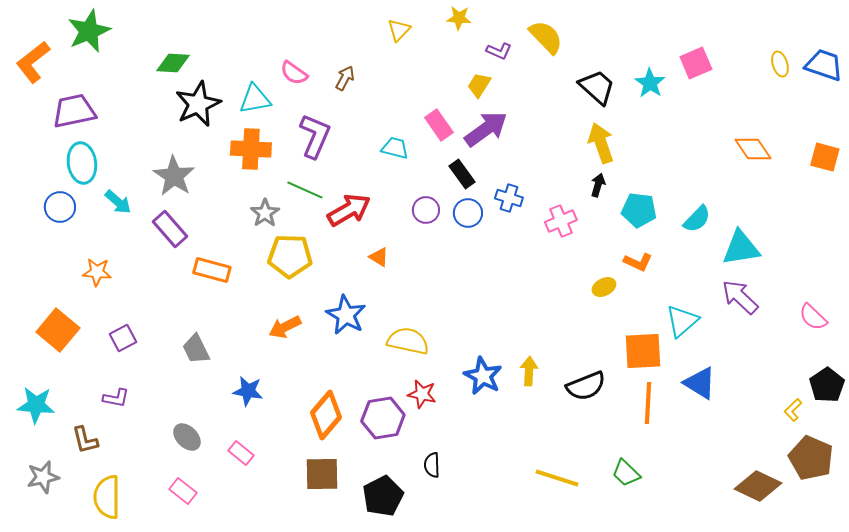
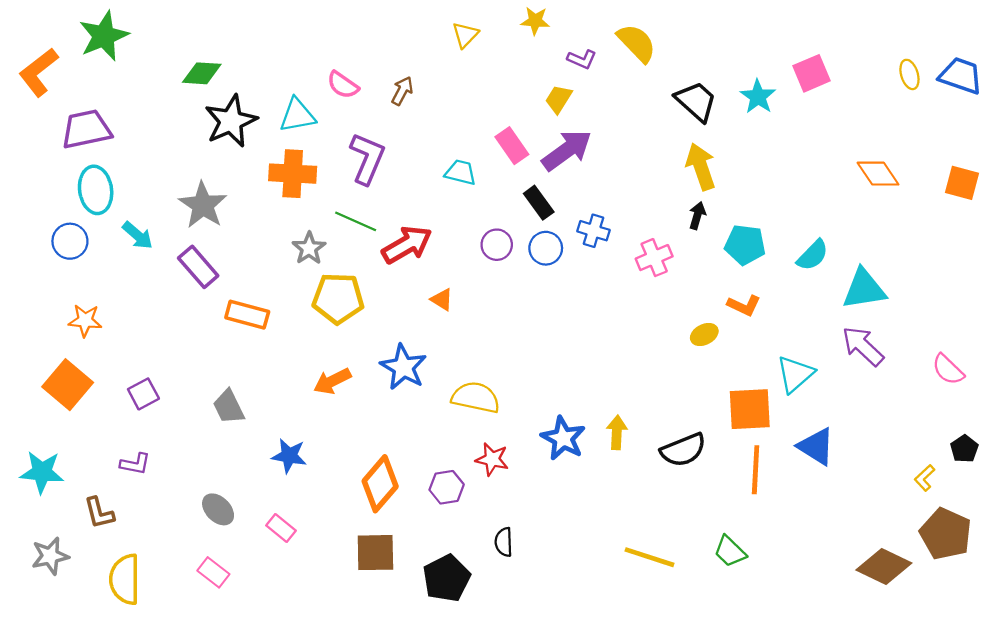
orange star: (97, 272) -> (85, 320), moved
black pentagon: (827, 385) -> (964, 449), size x0.7
purple hexagon: (383, 418) -> (447, 487), size x0.7

